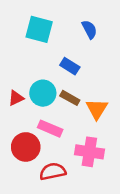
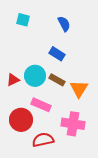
cyan square: (39, 29) -> (23, 20), moved, size x0.6
blue semicircle: (89, 29) -> (64, 24), moved

